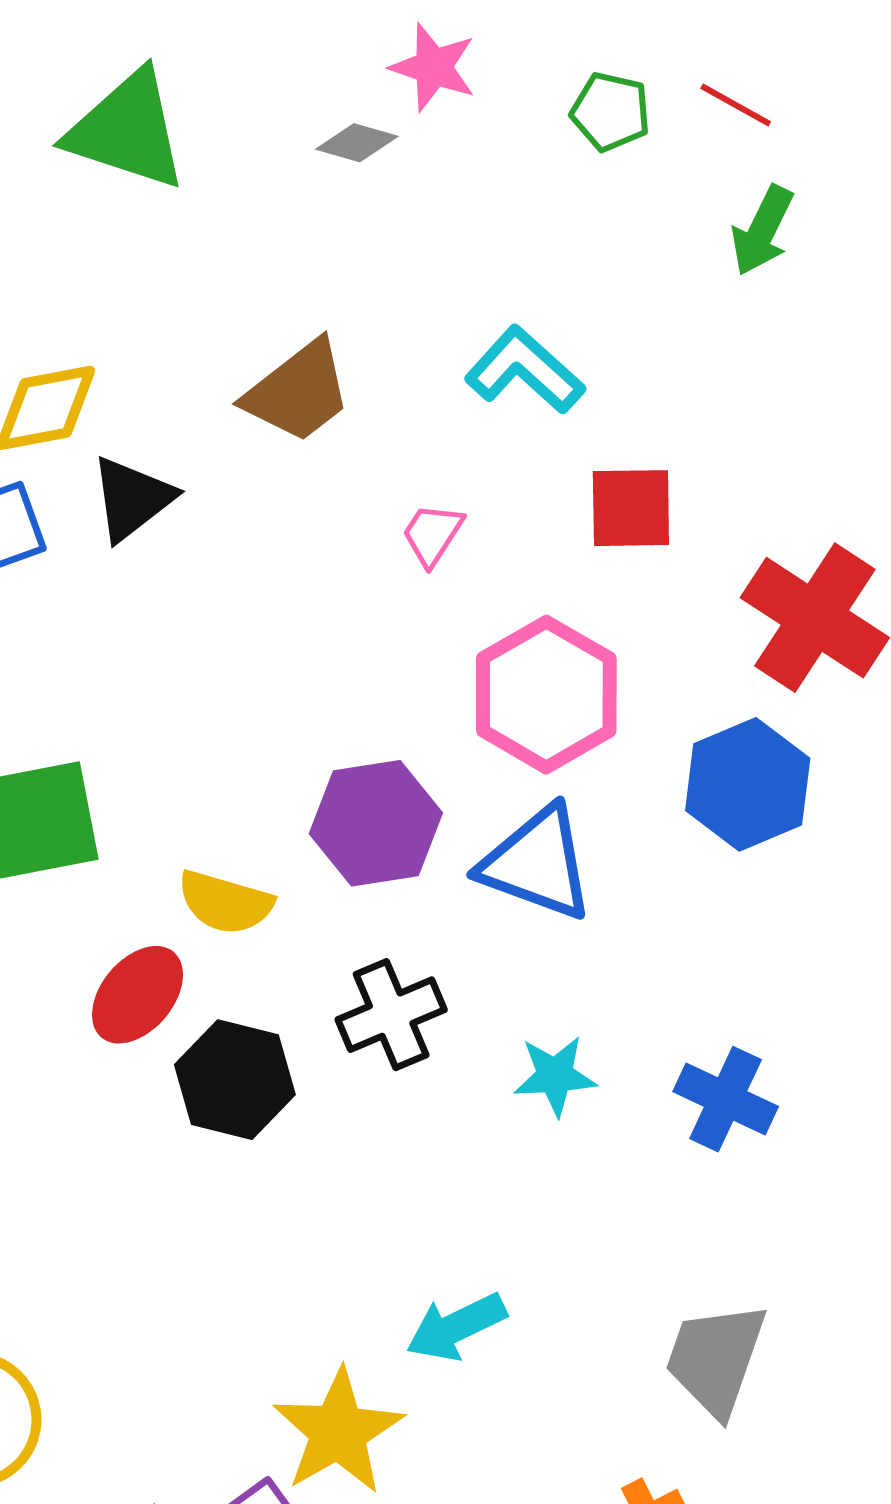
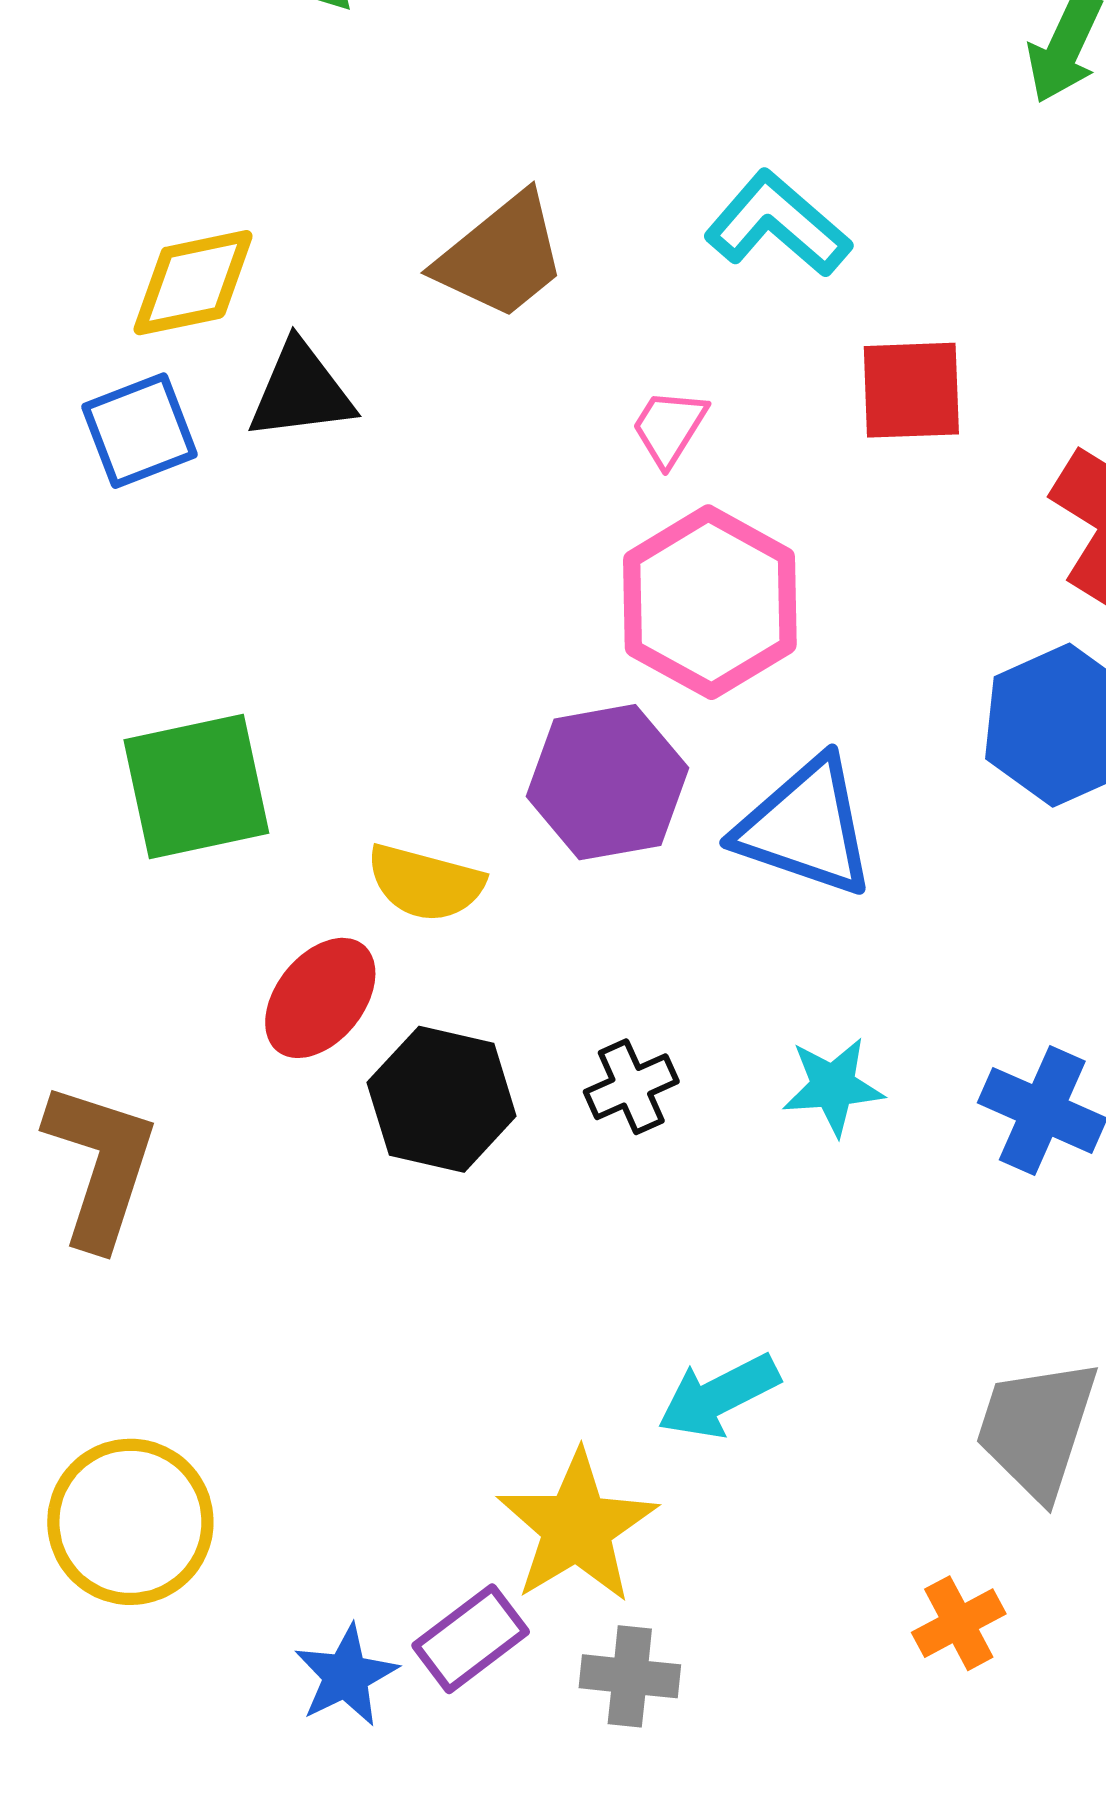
black triangle: (132, 499) -> (301, 391), turned 32
pink hexagon: (546, 695) -> (710, 602), moved
black cross: (391, 1015) -> (631, 1087), moved, size x0.7

